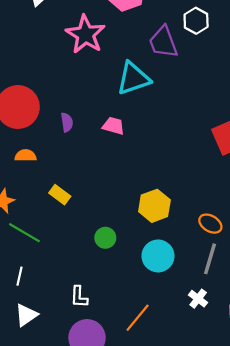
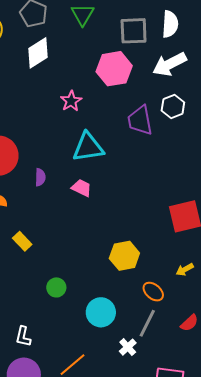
pink star: (85, 34) -> (71, 101), size x0.6
cyan triangle: (133, 78) -> (88, 147), moved
yellow hexagon: (154, 206) -> (124, 256), moved
white cross: (198, 299) -> (128, 347), moved

